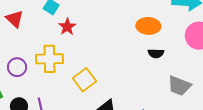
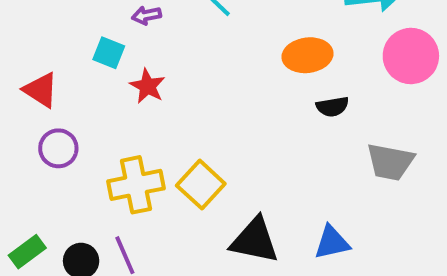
yellow cross: (49, 59) -> (136, 185), moved
purple circle: (17, 67) -> (58, 148), moved

